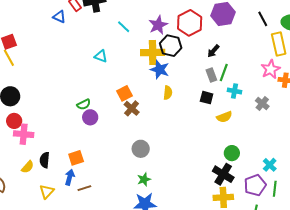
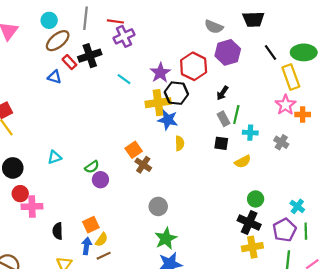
cyan triangle: (101, 56) -> (54, 157), moved, turned -32
yellow semicircle: (28, 167) -> (102, 240), moved
green star: (144, 179) -> (166, 239), size x1.5

